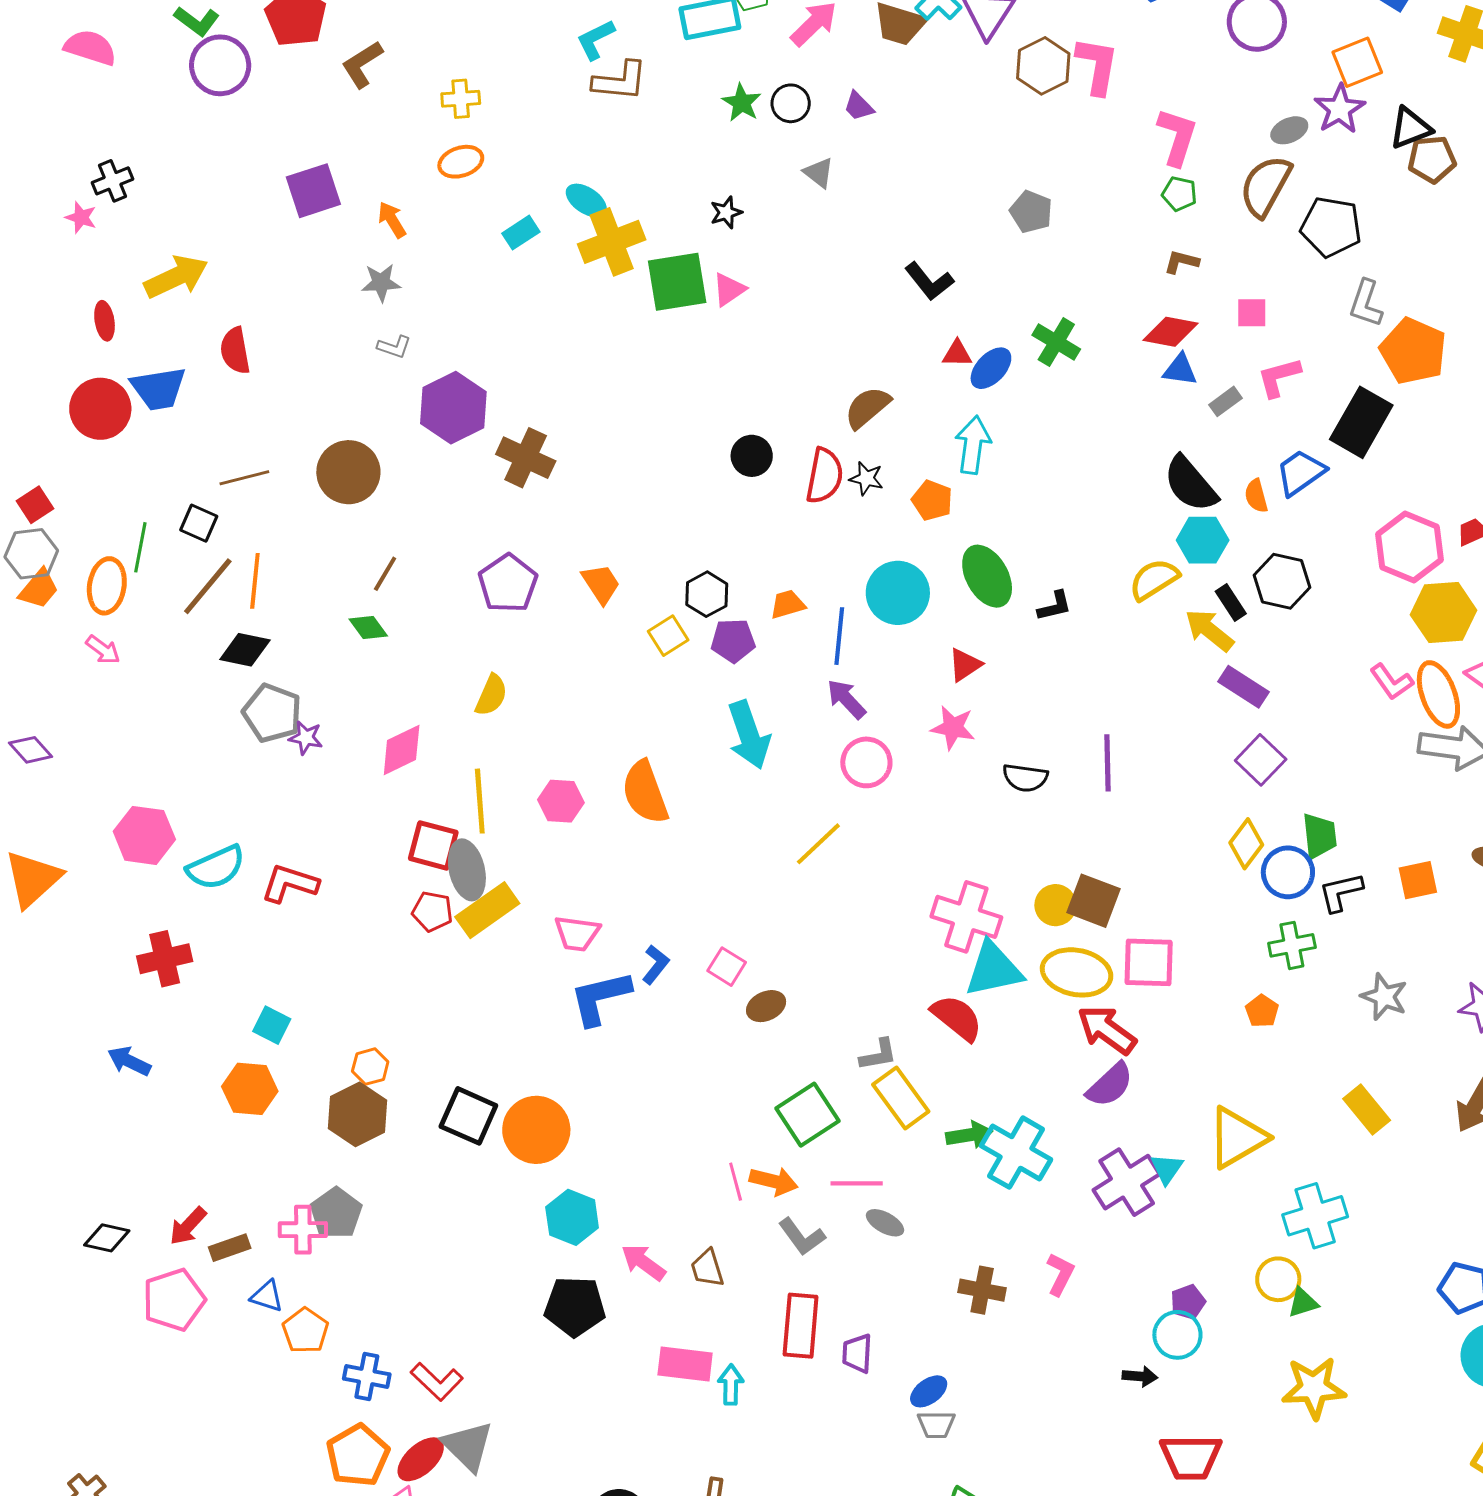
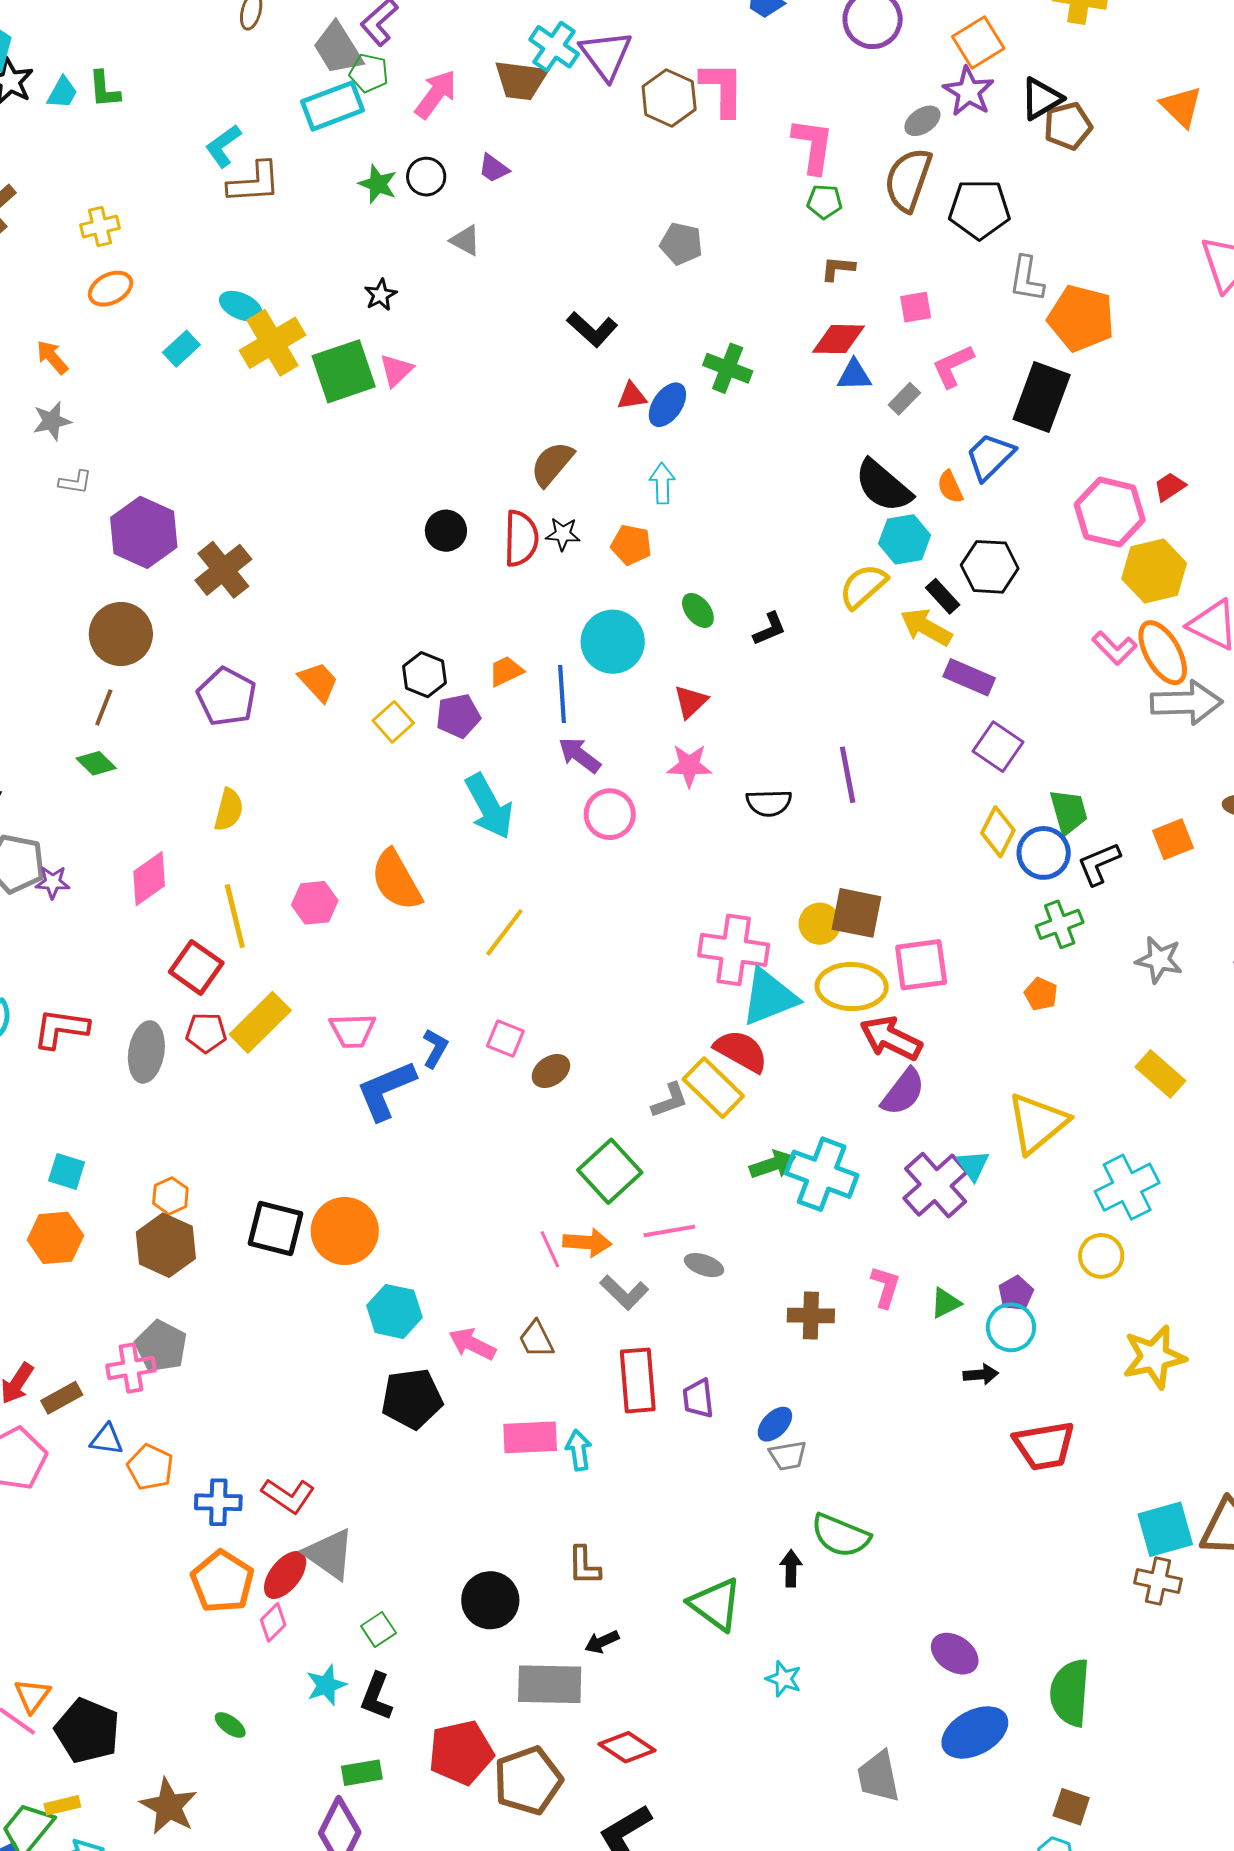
cyan arrow: (973, 445) -> (662, 483), size x0.7
brown cross: (526, 458) -> (223, 570), turned 36
brown circle: (348, 472) -> (121, 634), moved
green ellipse: (987, 576) -> (698, 610), size x0.6
yellow line: (818, 844) -> (504, 932), moved
red square: (433, 845) -> (196, 967), turned 30
gray ellipse: (467, 870) -> (146, 1052), moved, turned 32
yellow rectangle: (901, 1098) -> (713, 1088), moved
green triangle: (1303, 1303) -> (946, 1303), moved

